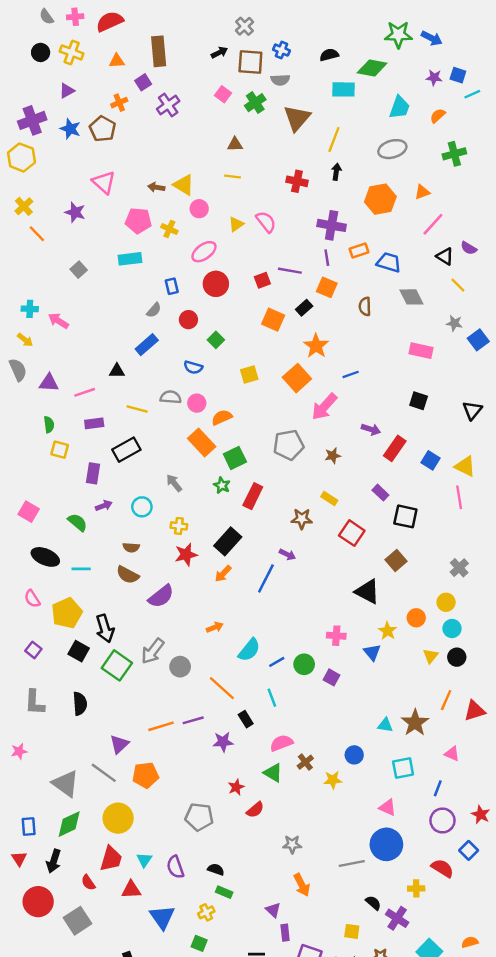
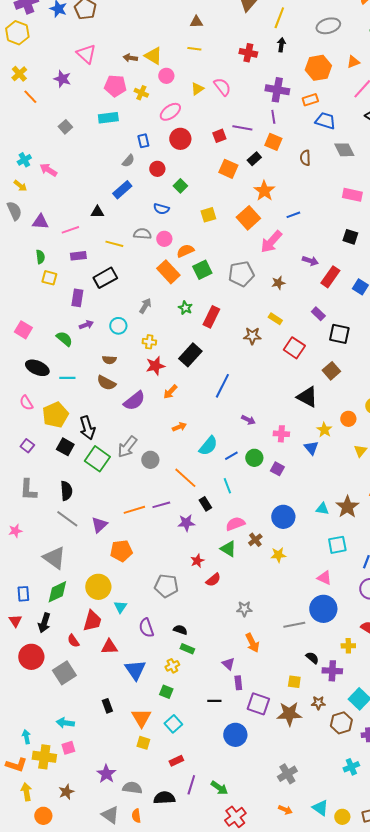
orange rectangle: (359, 250) -> (310, 100), moved
cyan cross: (30, 309) -> (24, 160), turned -32
green square: (235, 458) -> (202, 270), moved
gray arrow: (174, 483) -> (145, 306), turned 70
purple arrow: (287, 555) -> (248, 420), moved
orange arrow: (223, 574) -> (170, 392), moved
blue circle: (354, 755) -> (283, 517), moved, size x1.5
gray line: (104, 773) -> (67, 519), moved
cyan triangle: (144, 860) -> (120, 607), moved
purple cross: (397, 918) -> (332, 671), turned -30

